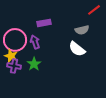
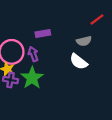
green star: (34, 64) -> (32, 78), size x1.5

